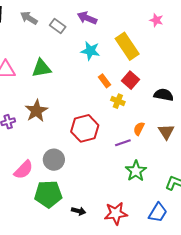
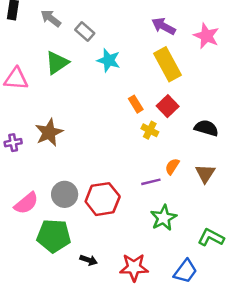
purple arrow: (87, 18) -> (164, 26), moved
pink star: (156, 20) -> (206, 36), size x1.5
cyan star: (90, 51) -> (109, 60), moved
green triangle: (41, 68) -> (57, 63), moved, turned -30
red hexagon: (85, 128) -> (103, 199), moved

